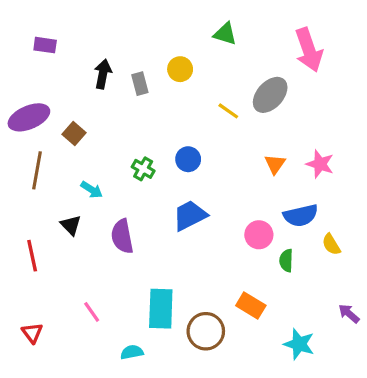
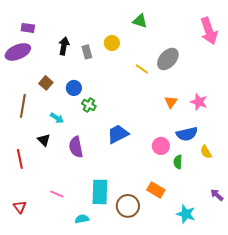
pink arrow: (309, 50) -> (209, 31), moved
purple ellipse: (29, 117) -> (18, 52), moved
blue circle: (188, 159) -> (74, 88), moved
pink line: (92, 312) -> (57, 194), turned -32

